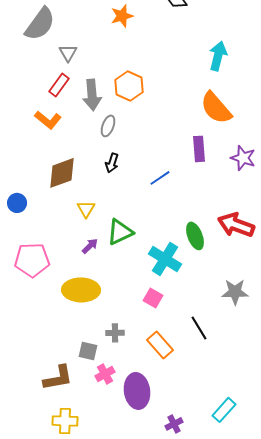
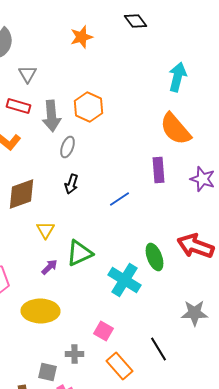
red rectangle: (59, 85) -> (18, 106), turned 70
pink square: (153, 298) -> (104, 331), moved

